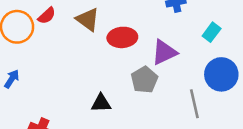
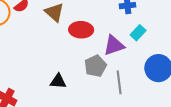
cyan rectangle: (212, 32) -> (138, 33), moved
gray line: (194, 104) -> (119, 82), moved

